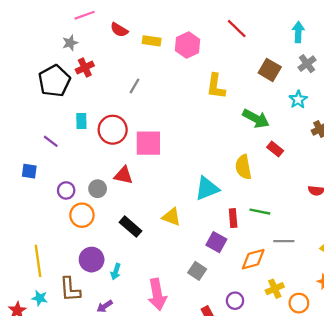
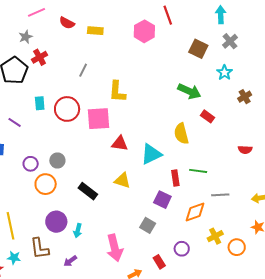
red line: (237, 29) -> (168, 15), turned 30
pink hexagon: (188, 45) -> (144, 31), moved
yellow L-shape: (216, 86) -> (117, 92), moved
red triangle: (123, 175) -> (120, 144), moved

